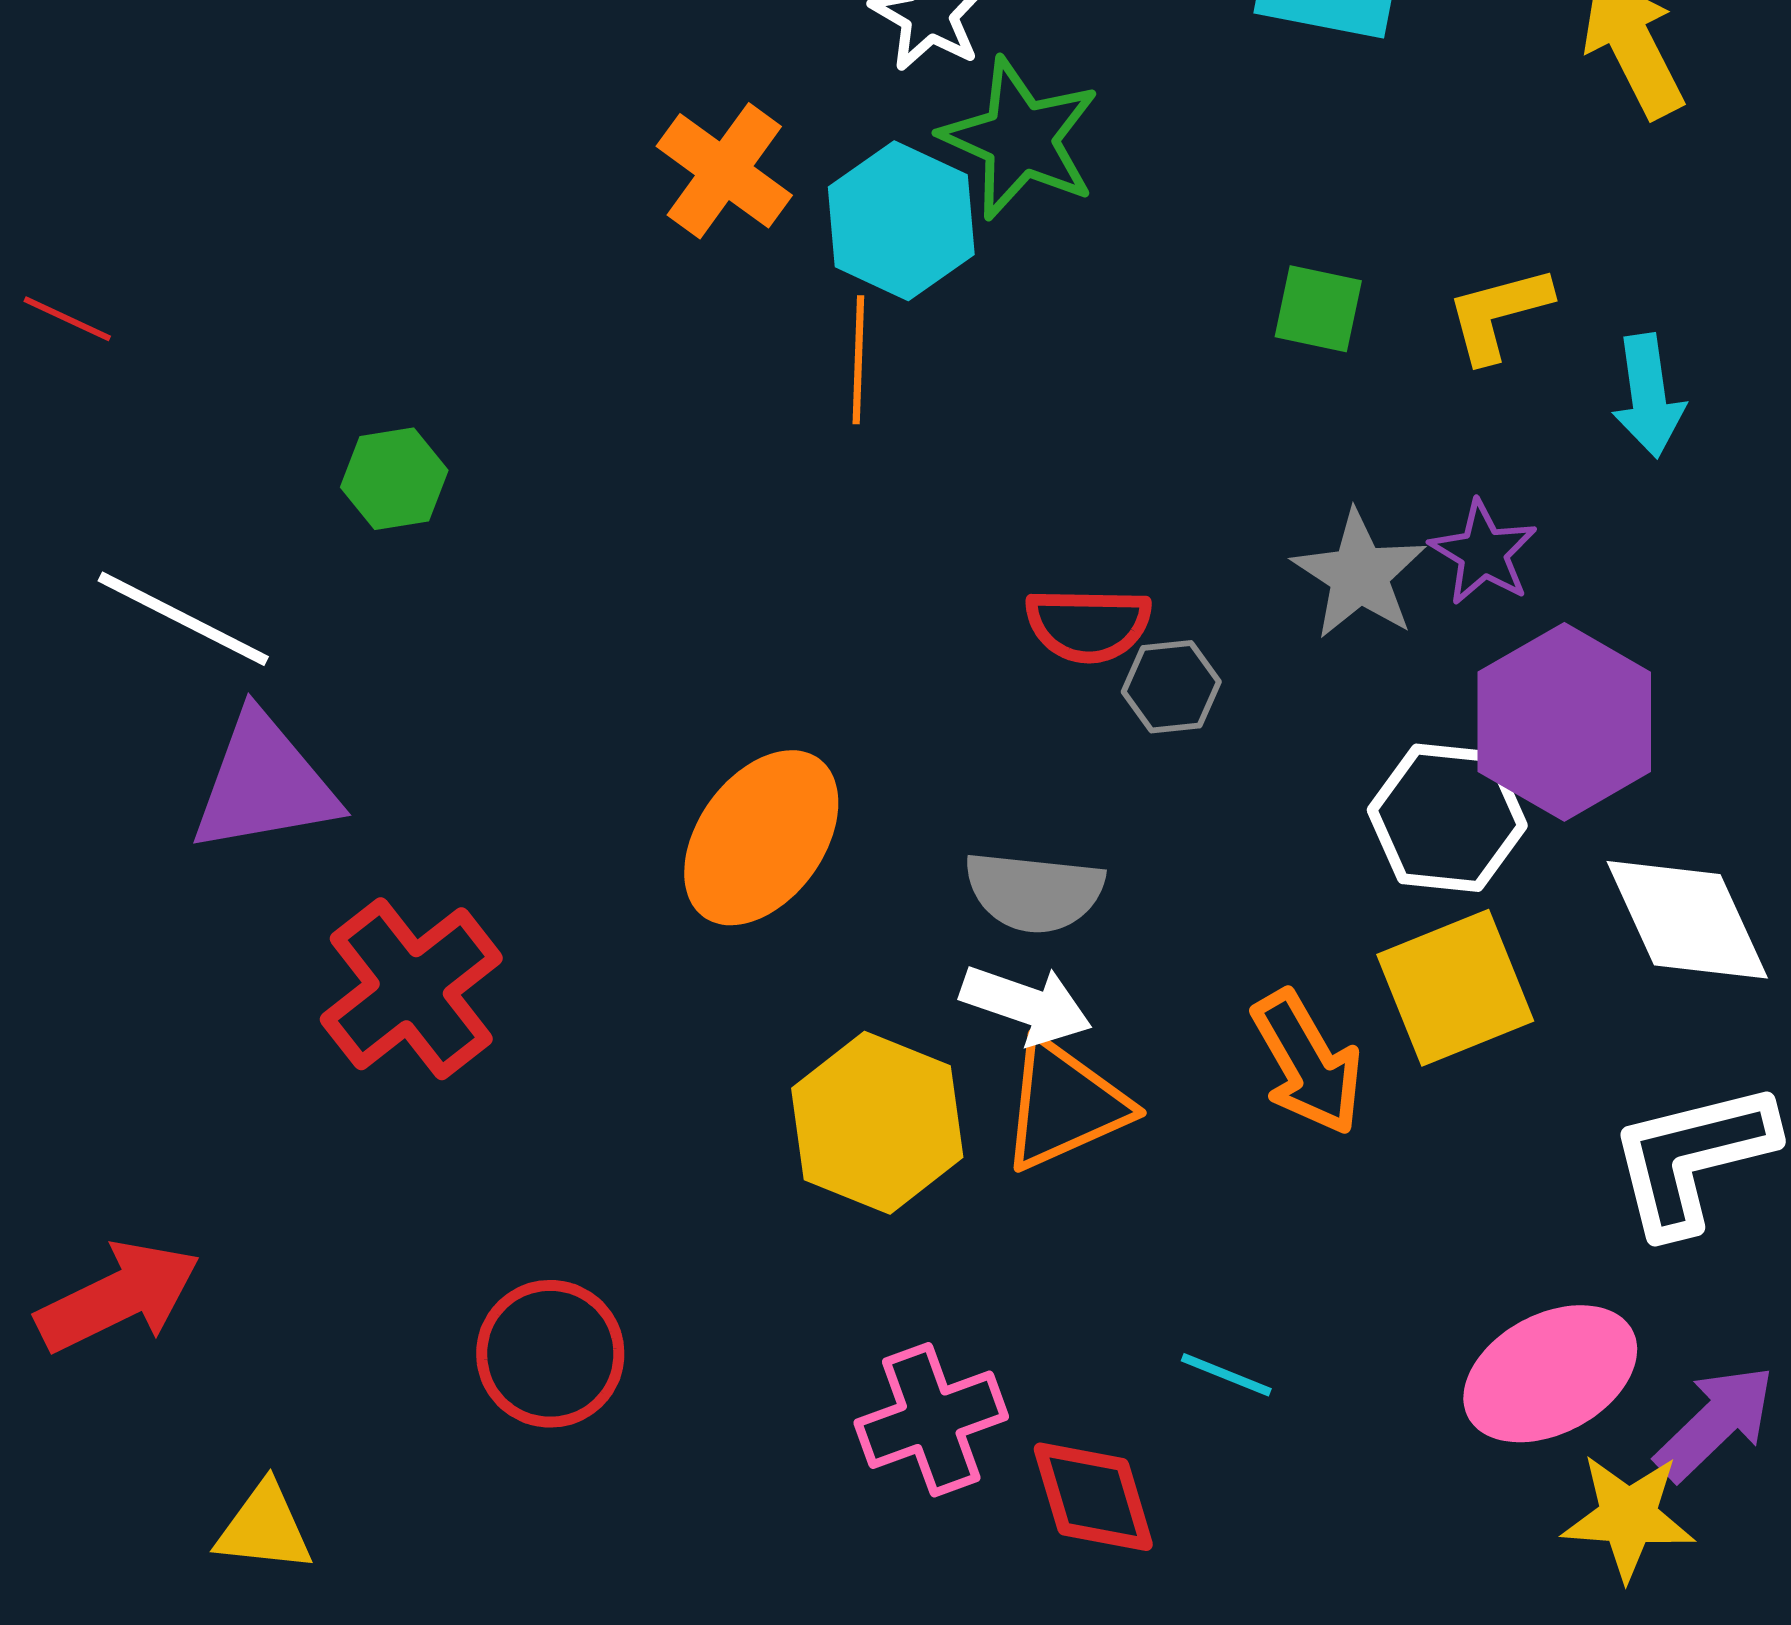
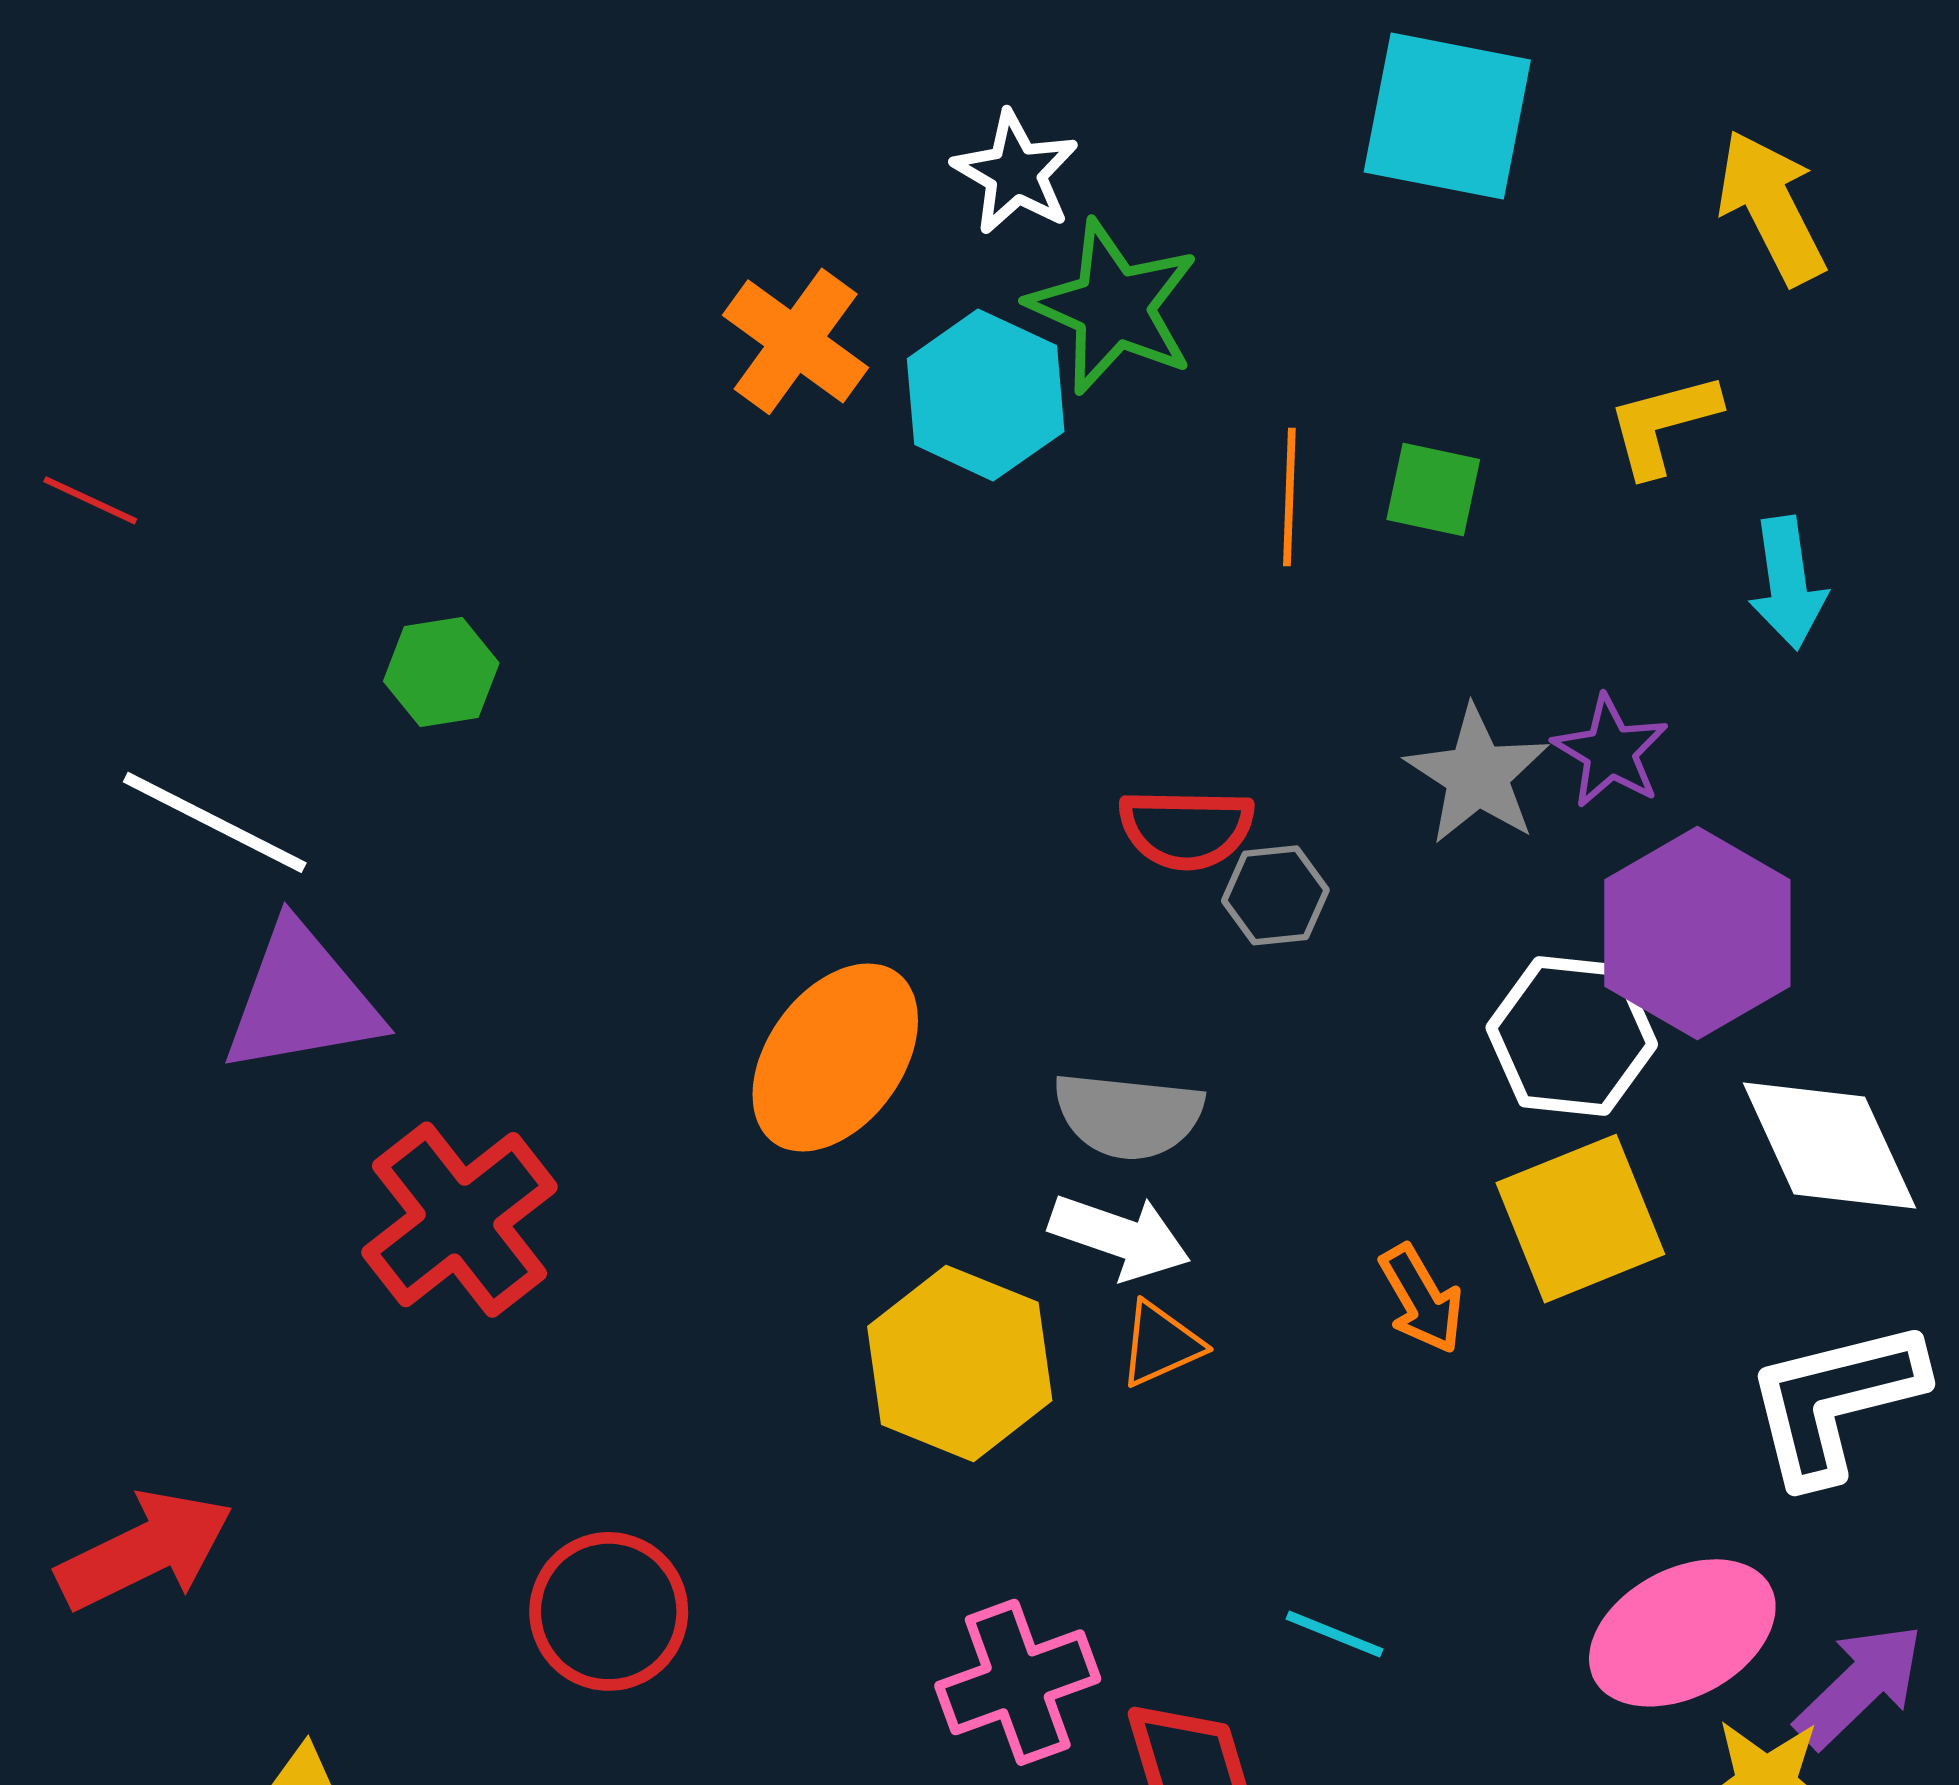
yellow L-shape: (1498, 314) -> (1663, 424), moved
orange line: (858, 360) -> (1289, 497), moved
orange arrow: (1307, 1063) -> (1421, 1299), size x0.7
orange triangle: (1064, 1105) -> (1161, 1344), size x0.6

